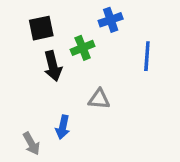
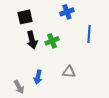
green cross: (83, 48) -> (52, 41), moved
gray triangle: (99, 99) -> (69, 72), moved

